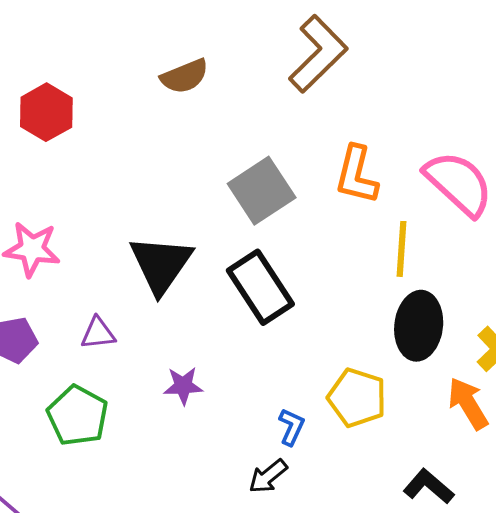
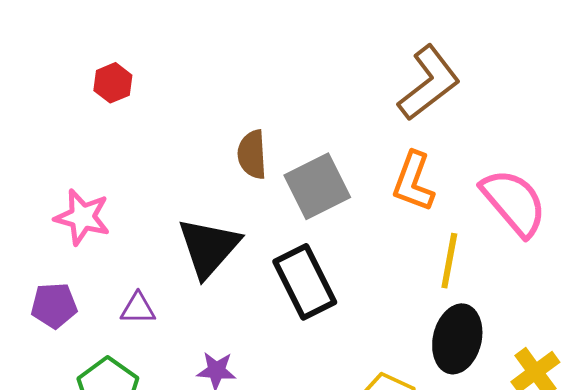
brown L-shape: (318, 54) -> (429, 83), moved
brown semicircle: (185, 76) -> (252, 154), moved, turned 102
red hexagon: (46, 112) -> (113, 83), size x0.7

